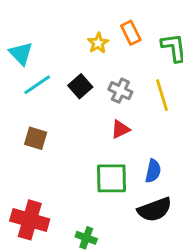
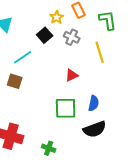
cyan line: (37, 85) -> (23, 57), moved
black square: (80, 86) -> (45, 35), moved
gray cross: (120, 91) -> (72, 37), moved

